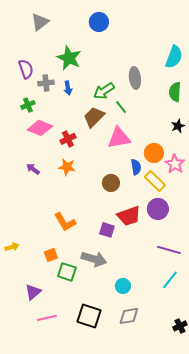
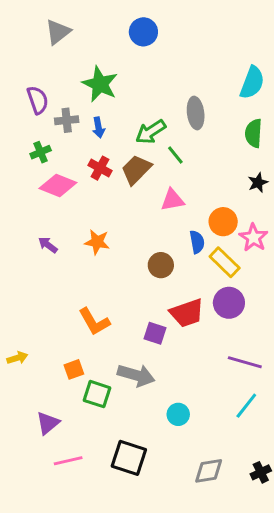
pink triangle: (119, 138) -> (172, 200), size x0.7
red cross: (68, 139) -> (100, 168), moved, turned -35
gray diamond: (129, 316) -> (209, 471), moved

